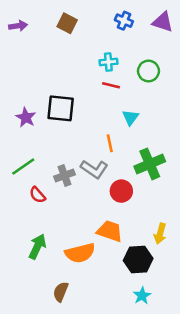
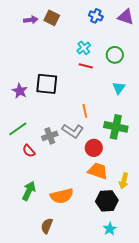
purple arrow: (18, 26) -> (31, 20), moved
cyan cross: (108, 62) -> (84, 48), turned -32
cyan triangle: (130, 117) -> (119, 88), moved
green cross: (150, 164) -> (116, 127), turned 35
orange trapezoid: (110, 231) -> (98, 171), moved

